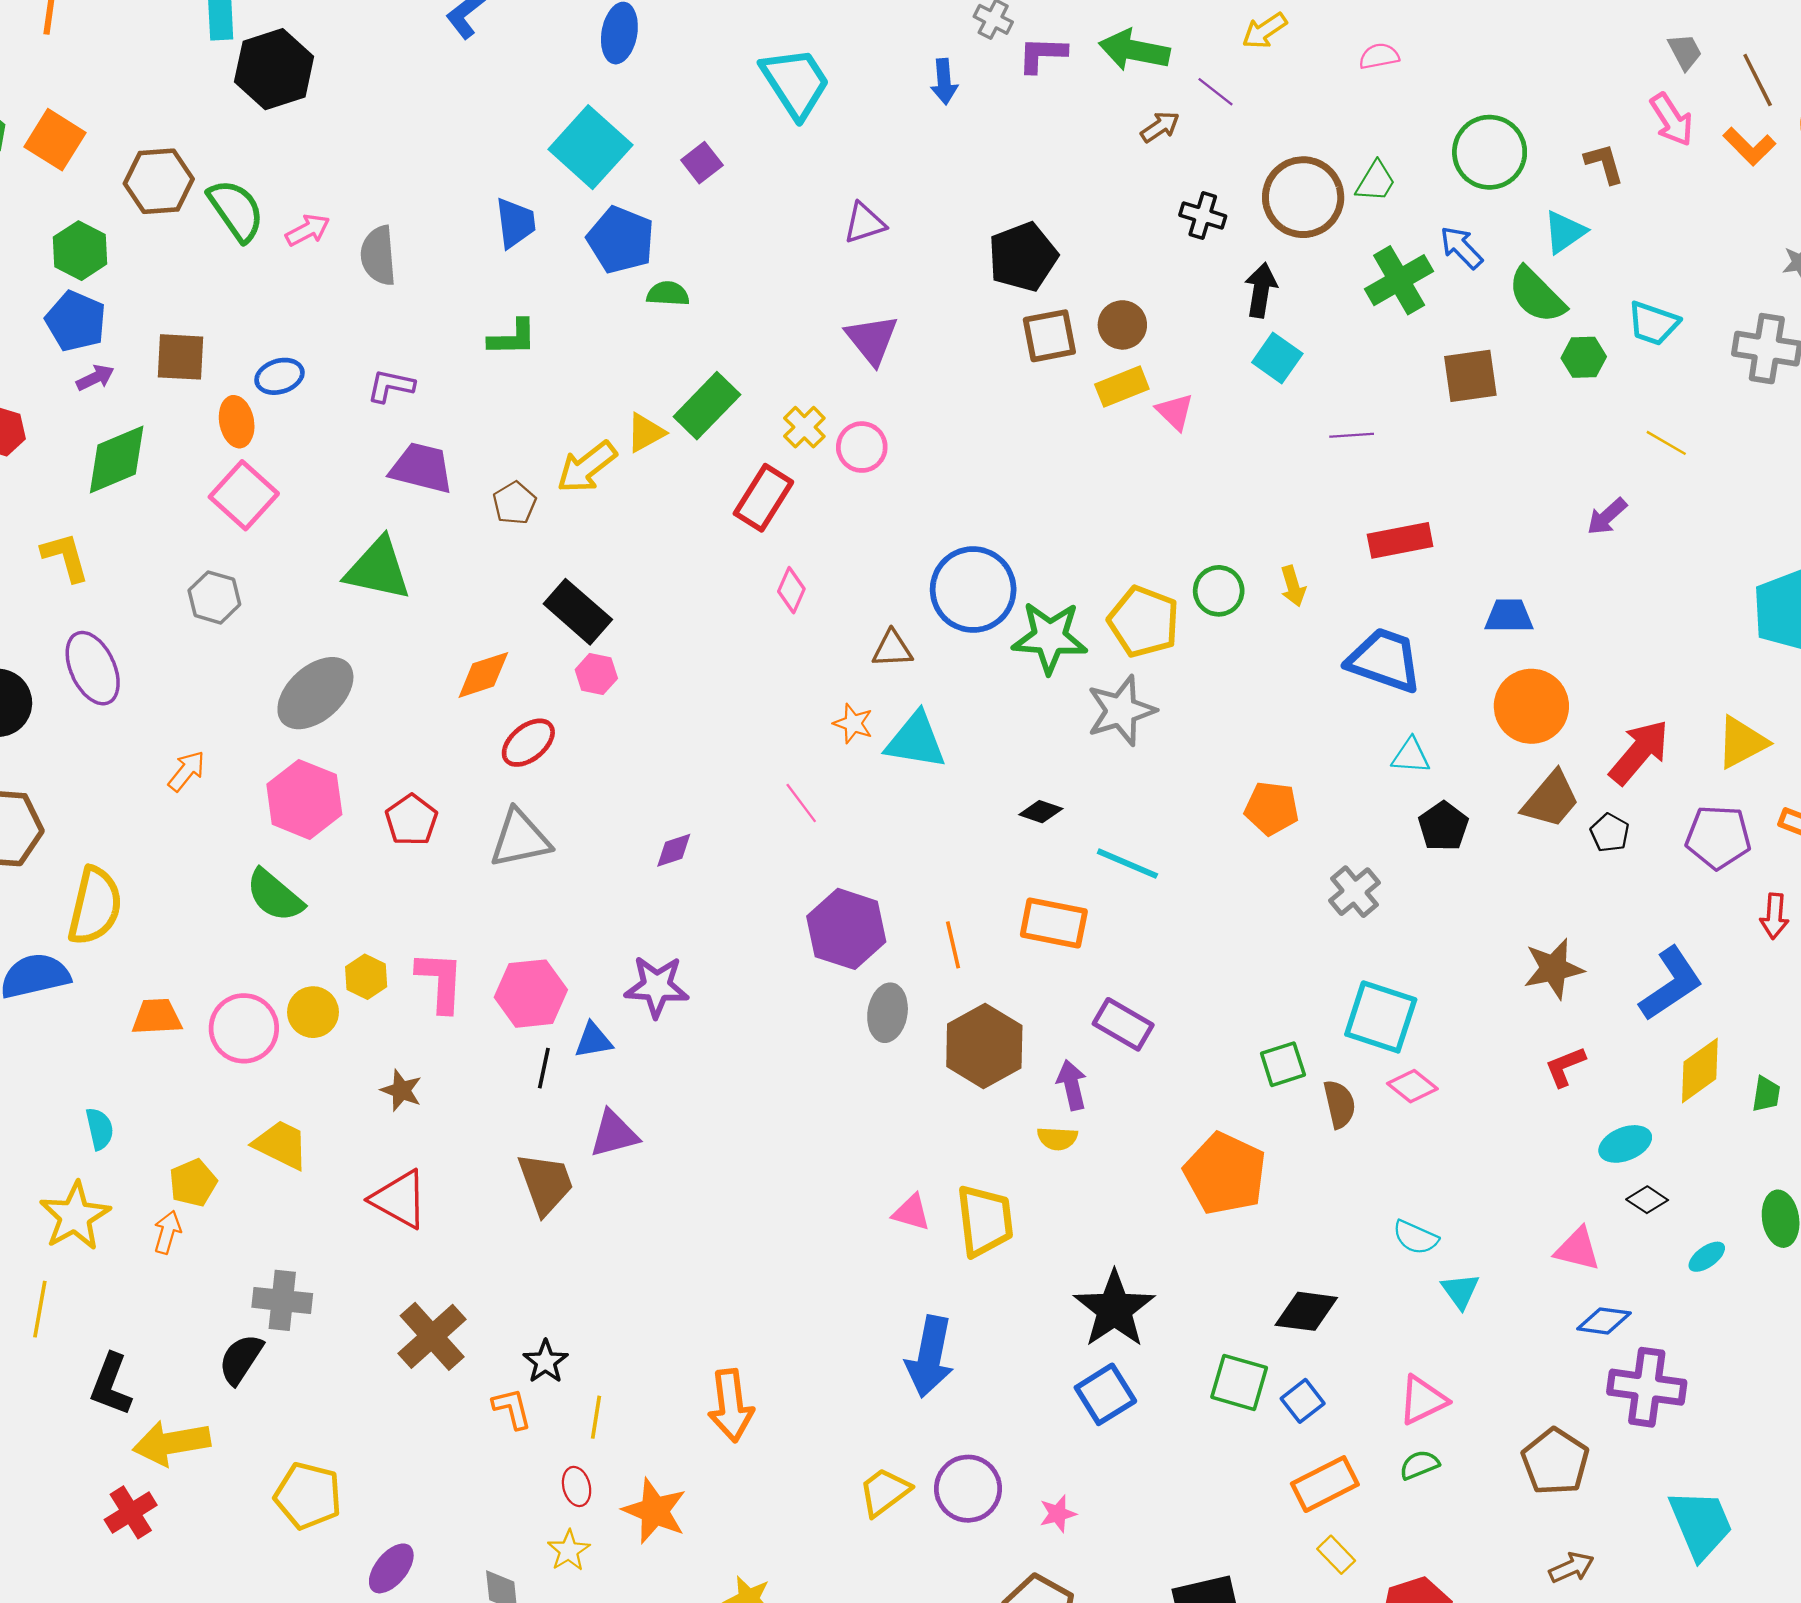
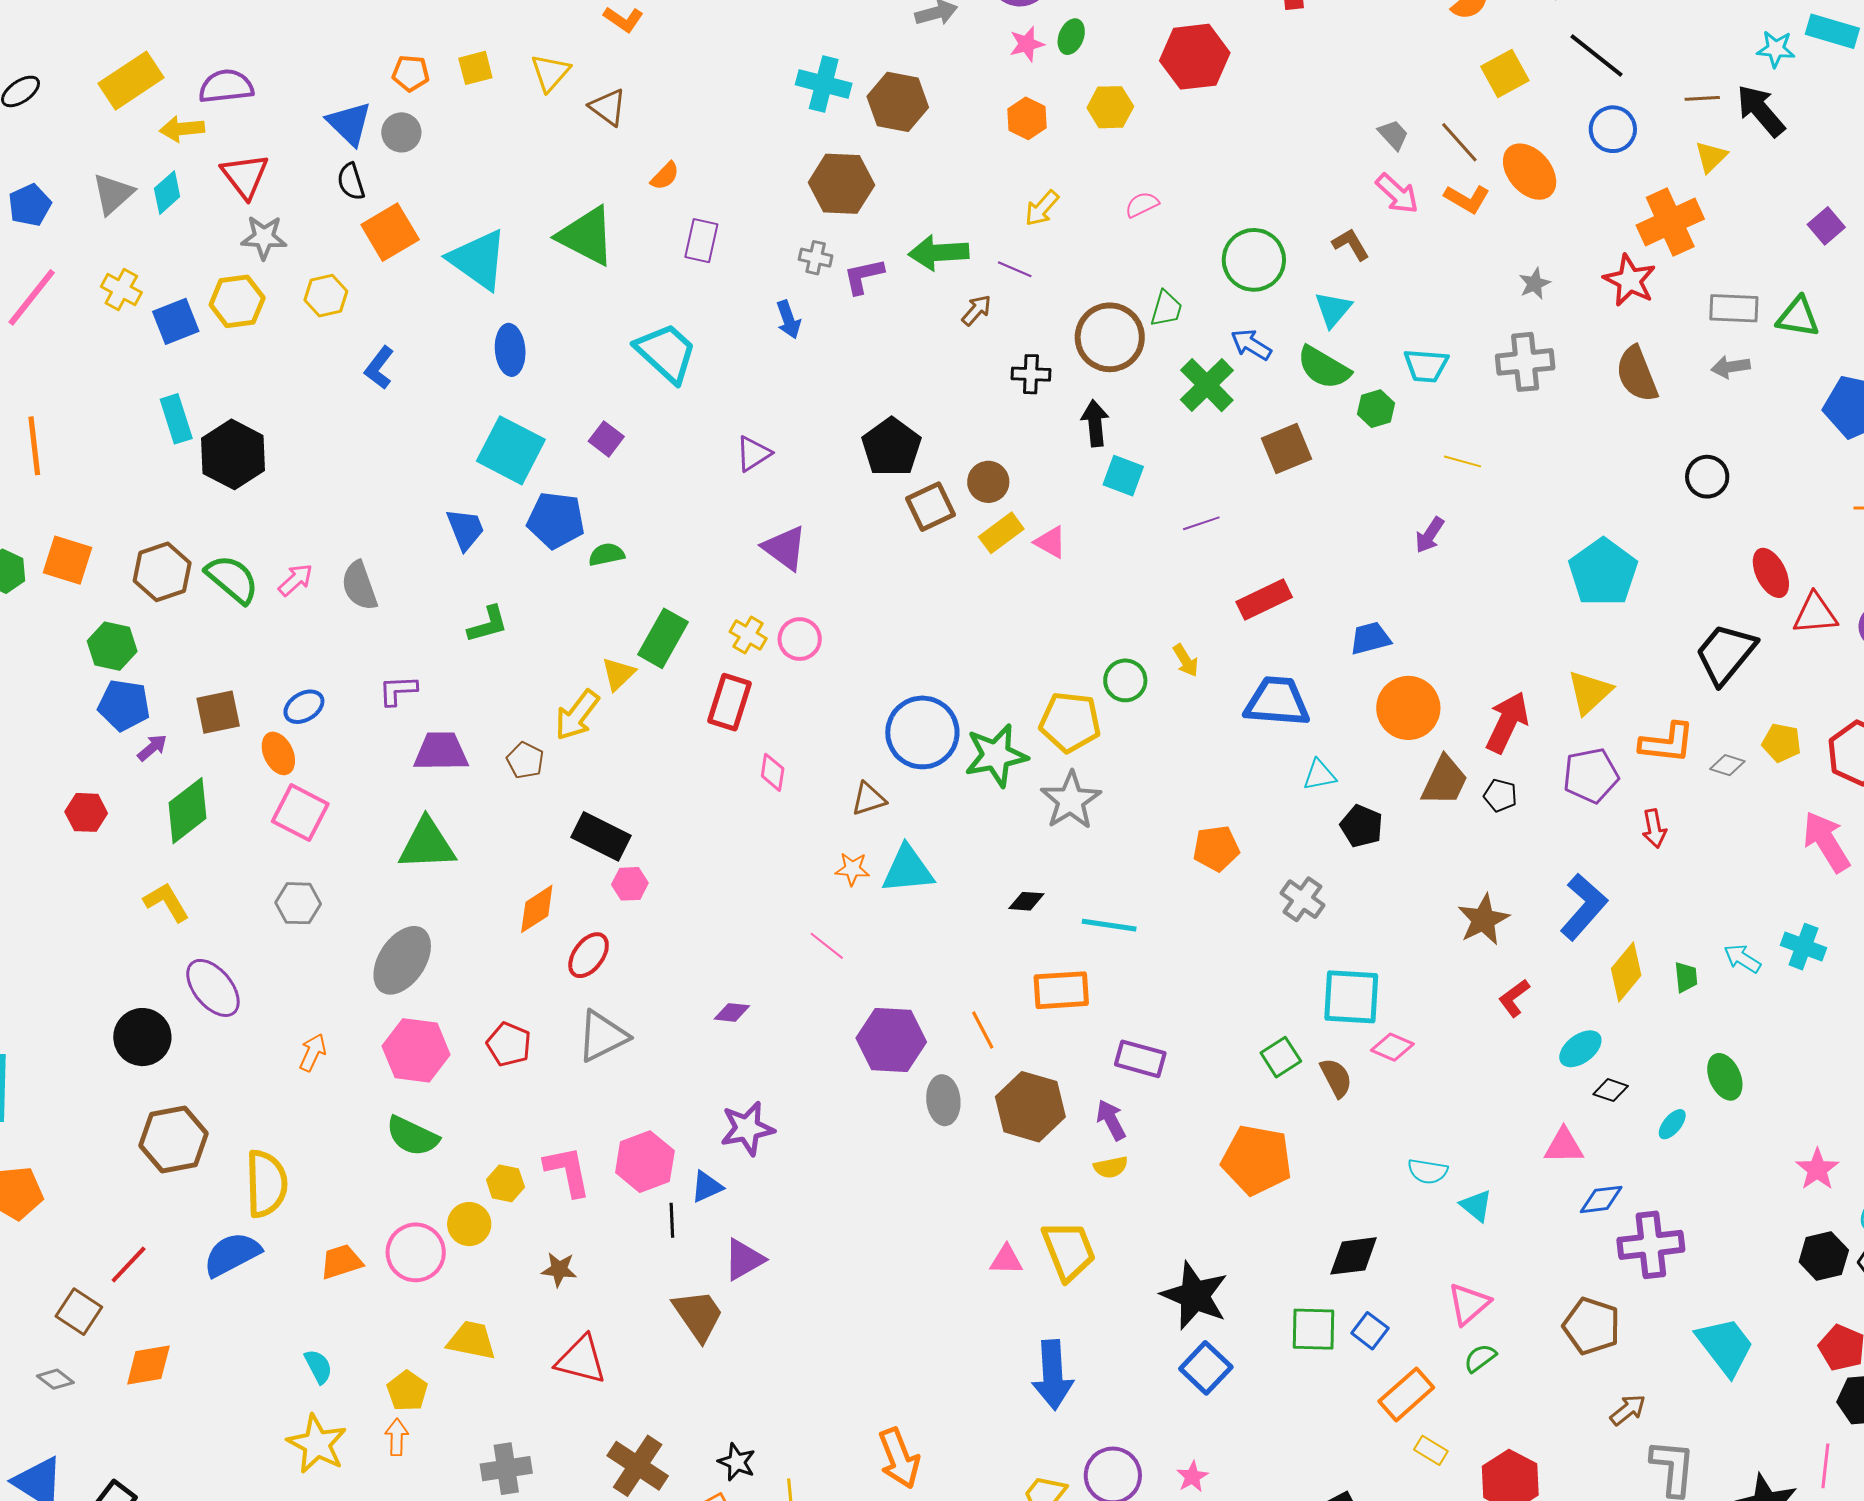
purple diamond: (674, 850) -> (732, 1012), turned 39

